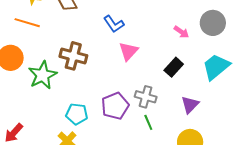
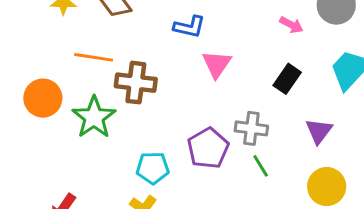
orange line: (27, 23) -> (94, 57), moved
blue L-shape: (114, 24) -> (189, 27), turned -35

